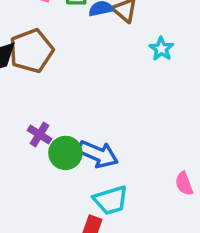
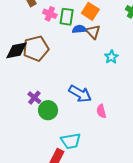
blue arrow: (98, 154) -> (80, 94), moved
pink semicircle: (184, 184) -> (101, 111), moved

